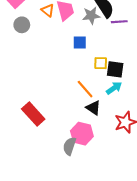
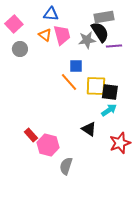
yellow square: (101, 63) -> (96, 86), size x1.5
orange line: (85, 89) -> (69, 82), moved
red rectangle: (33, 114) -> (31, 135), size x0.6
pink hexagon: (82, 134) -> (48, 145), moved

